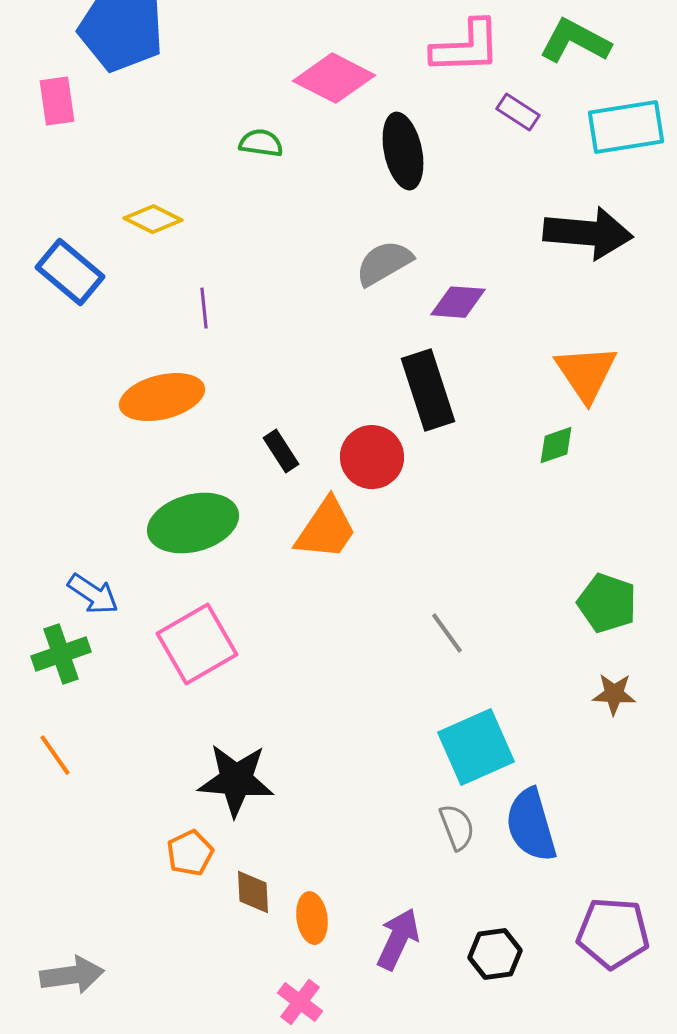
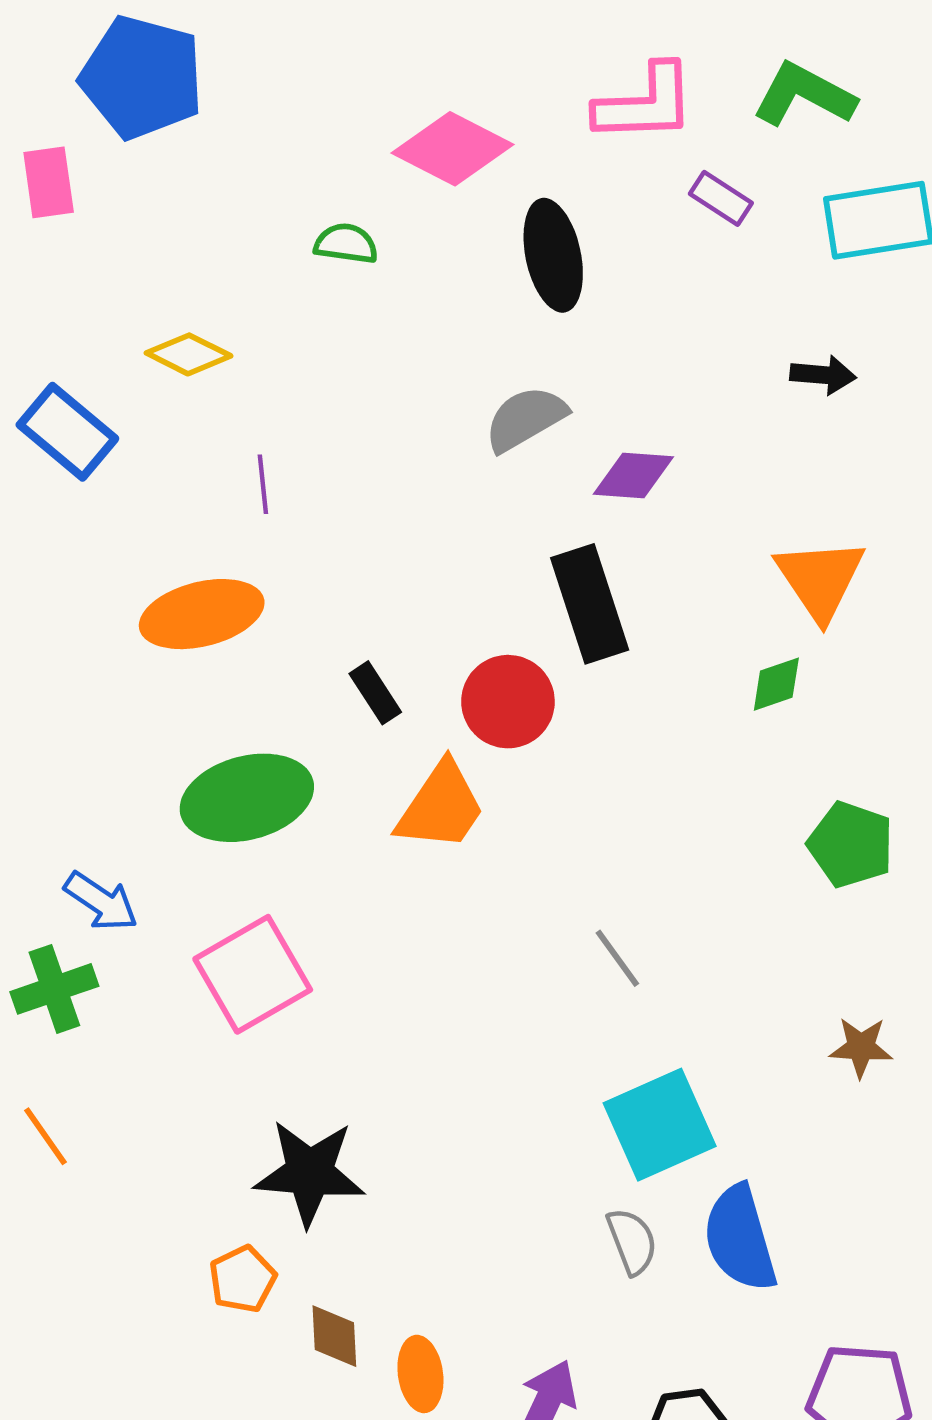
black arrow: (588, 233) -> (823, 375), size x0.5
green pentagon: (607, 603) -> (851, 845), moved

